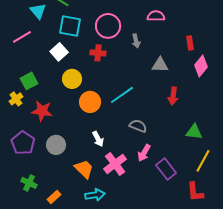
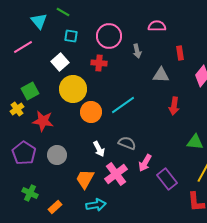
cyan square: (70, 26) -> (71, 36), size x0.6
red rectangle: (190, 43) -> (180, 53), moved
yellow circle: (72, 79) -> (73, 89), size x1.4
gray semicircle: (138, 126) -> (127, 143), moved
orange trapezoid: (84, 169) -> (85, 179), turned -105

